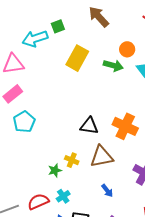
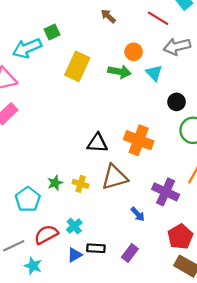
brown arrow: (99, 17) -> (108, 16), moved, size x0.6
cyan pentagon: (24, 122) -> (28, 199), moved
green star: (55, 170) -> (55, 183), moved
blue arrow: (107, 191) -> (138, 214), moved

